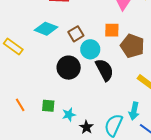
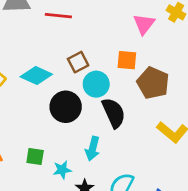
cyan diamond: (46, 29) -> (36, 76), moved
cyan arrow: (134, 111) -> (93, 149), moved

